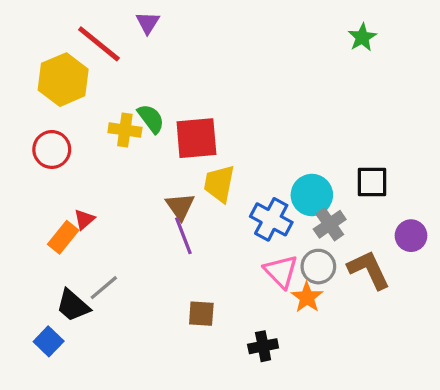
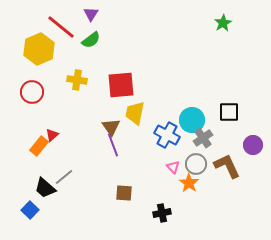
green semicircle: (151, 119) -> (91, 40), moved, turned 90
pink triangle: (281, 271) -> (173, 167), size x0.6

